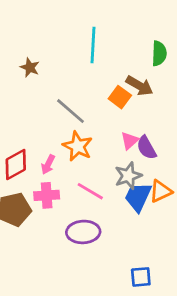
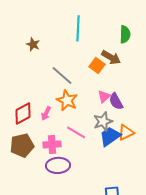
pink cross: (47, 195) -> (52, 144), moved
blue trapezoid: (138, 197) -> (110, 136), turned 30
purple ellipse: (83, 232) -> (58, 165), moved

